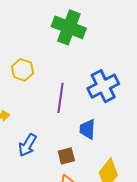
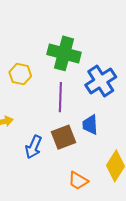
green cross: (69, 27) -> (64, 53), moved
brown square: (66, 156) -> (63, 137), moved, size x1.4

